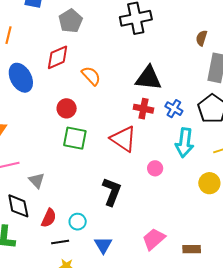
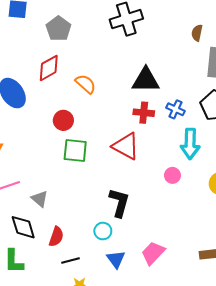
pink circle: (155, 168) -> (172, 175), moved
cyan circle: (78, 222) -> (103, 231), moved
pink trapezoid: (154, 239) -> (153, 253), moved

